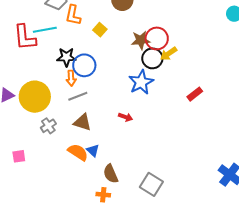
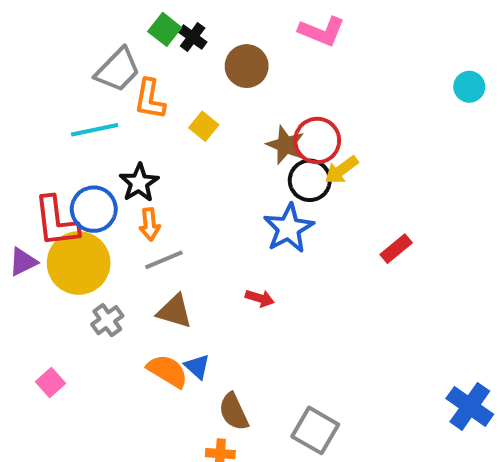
red L-shape: (25, 37) -> (56, 222), moved
brown star: (141, 40) -> (285, 145), turned 30
black star: (66, 57) -> (139, 183), turned -30
blue circle: (84, 65) -> (94, 209), moved
pink square: (19, 156) -> (51, 382), turned -32

